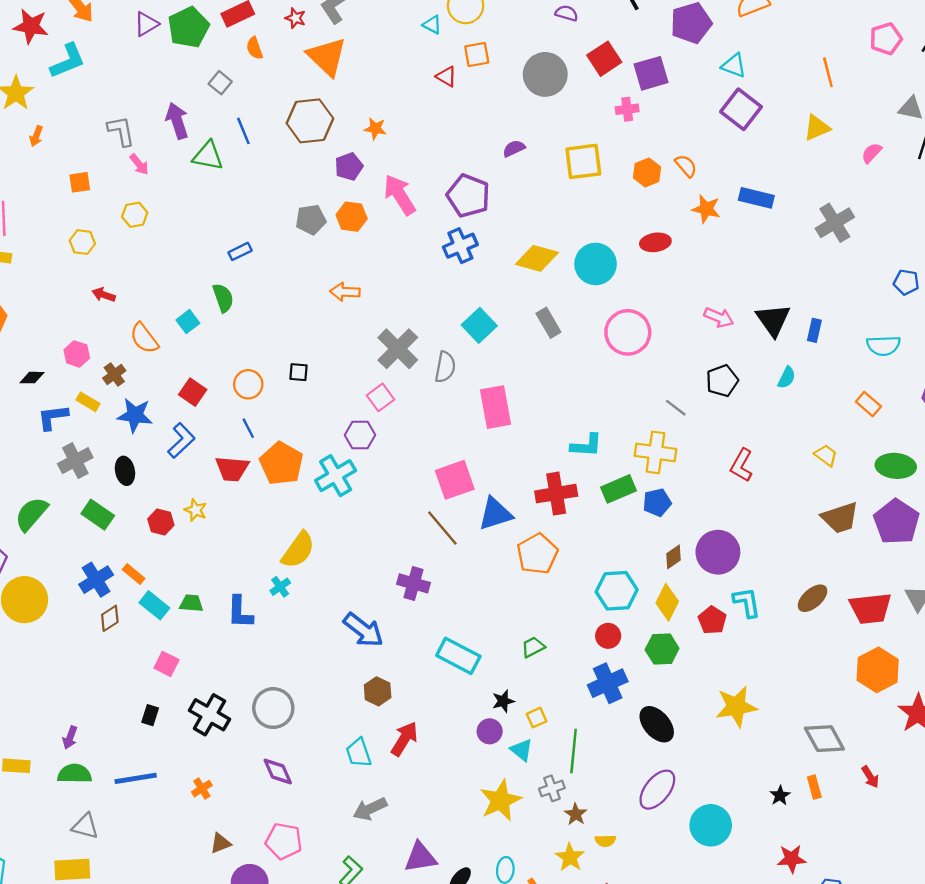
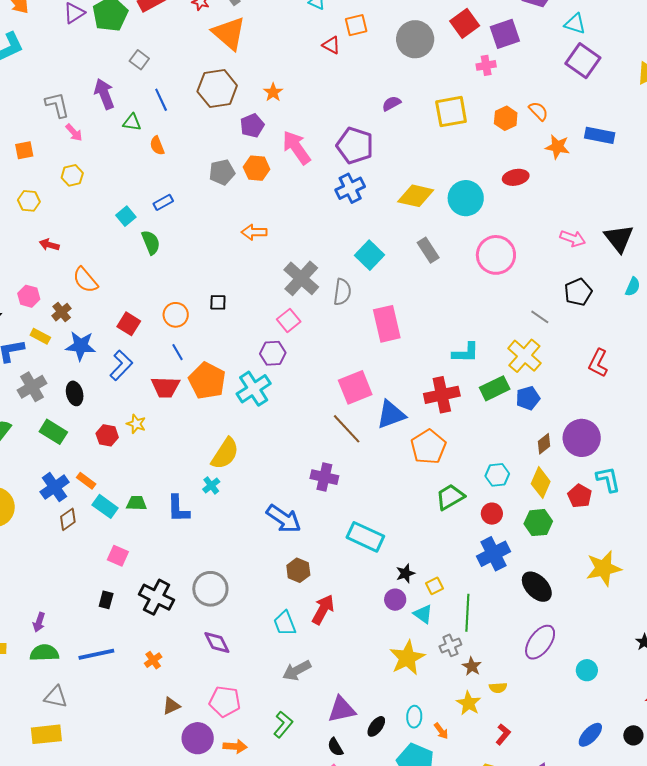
orange semicircle: (255, 48) -> (157, 146), moved
orange star: (375, 129) -> (273, 92), turned 30
green triangle: (208, 156) -> (132, 122), size x0.7
cyan square: (188, 322) -> (126, 216), moved
yellow cross: (655, 452) -> (524, 356), turned 36
cyan hexagon: (617, 591) -> (497, 475), size x0.7
green trapezoid: (533, 647) -> (450, 497), moved, size x1.4
cyan circle: (711, 825) -> (587, 670), size x0.6

